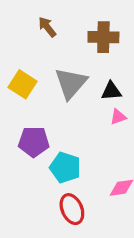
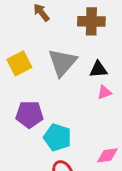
yellow square: (22, 84) -> (19, 63), turned 30

